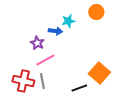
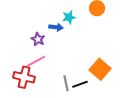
pink line: (45, 60) -> (36, 61), moved
gray line: (42, 81) -> (66, 83), moved

